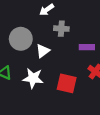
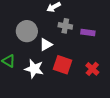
purple rectangle: (87, 47) -> (88, 33), moved
red square: (67, 83) -> (63, 65), moved

